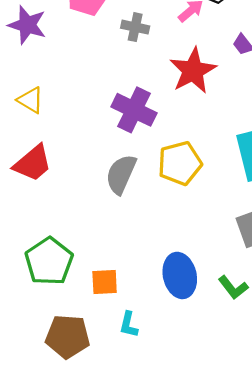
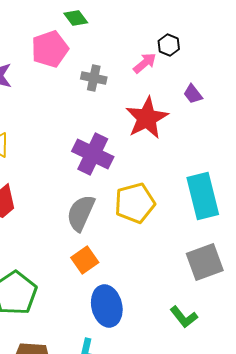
blue ellipse: (180, 275) -> (107, 306), moved
orange square: (105, 282) -> (85, 260), moved, turned -32

